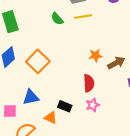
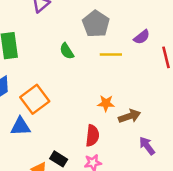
yellow line: (83, 16) -> (111, 54), moved
blue triangle: (31, 97) -> (20, 126), moved

